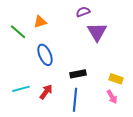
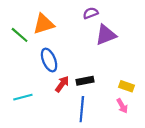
orange triangle: (40, 22) -> (44, 24), size x1.5
purple triangle: (97, 32) -> (106, 35), turned 40
red arrow: (46, 92) -> (62, 84), moved

